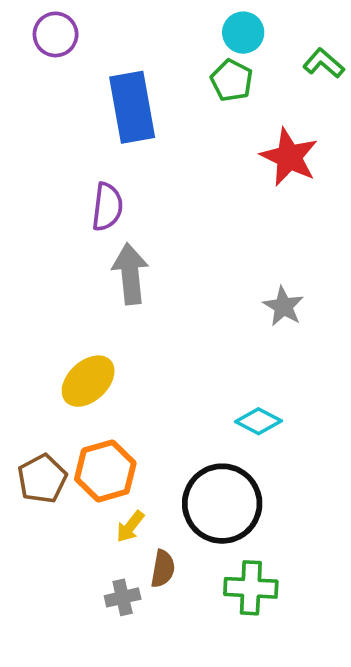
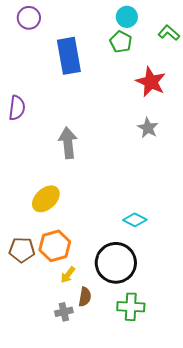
purple semicircle: (107, 207) -> (17, 108), moved
gray star: (283, 306) -> (148, 128), moved
brown pentagon: (42, 479) -> (22, 250), turned 30

